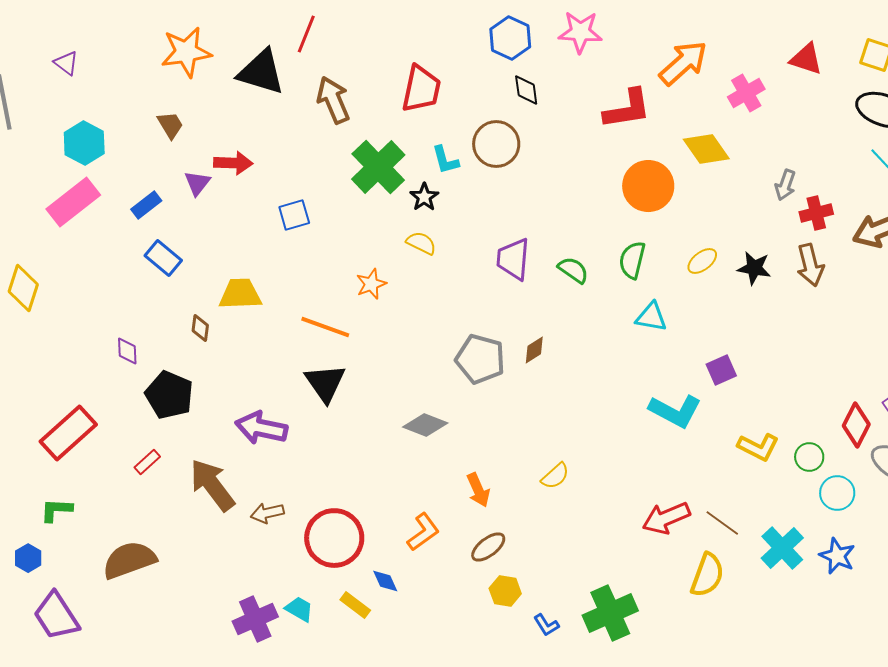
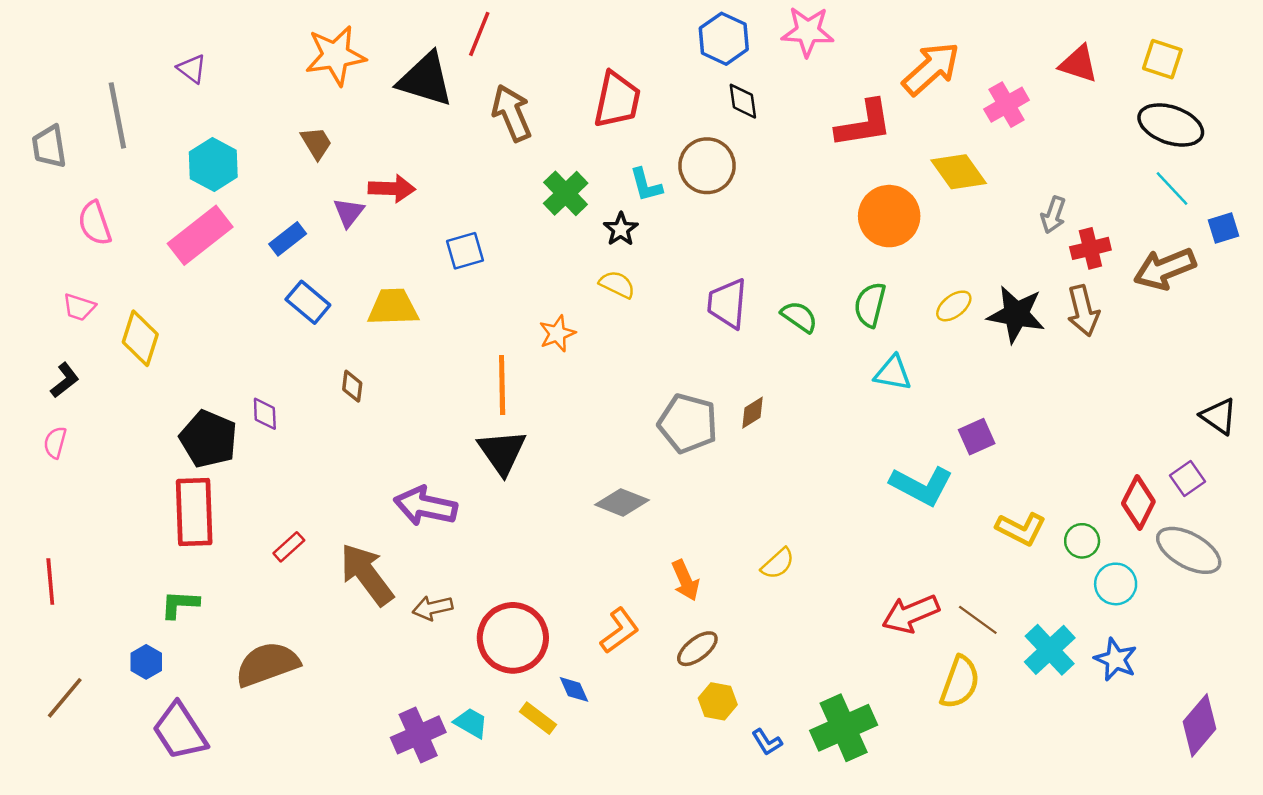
green cross: (378, 167) -> (566, 193), size x0.7
black star: (754, 268) -> (1016, 314), size x1.4
yellow trapezoid: (240, 294) -> (393, 307), moved
orange line: (325, 327) -> (502, 385), turned 69
black pentagon: (169, 395) -> (209, 439), moved
red rectangle: (68, 433) -> (194, 512), turned -50

